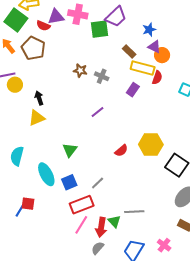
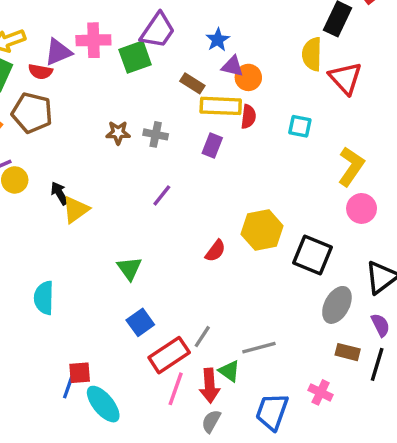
yellow triangle: (37, 118) -> (76, 210), moved
cyan ellipse: (46, 174) -> (103, 404), moved
gray line: (98, 183) -> (202, 337), moved

